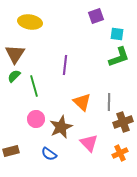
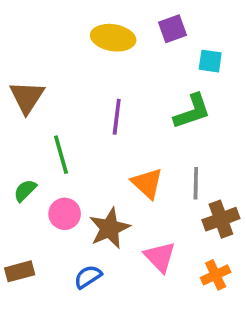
yellow ellipse: (30, 22) -> (113, 38), moved
green L-shape: (119, 57) -> (192, 111), moved
green semicircle: (14, 76) -> (25, 190), moved
blue semicircle: (49, 154) -> (88, 277), turned 112

